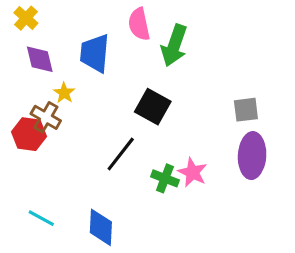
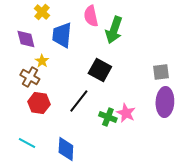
yellow cross: (26, 18) -> (42, 12), moved
red hexagon: (29, 134) -> (39, 103), moved

